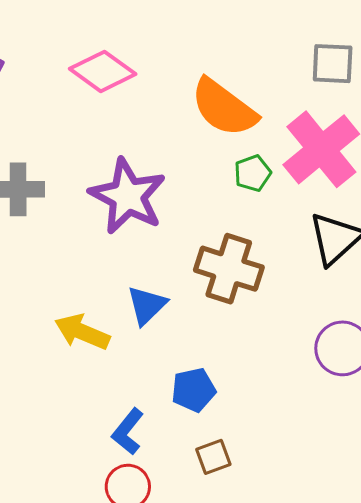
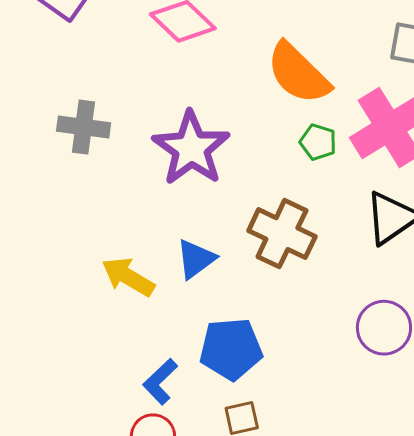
green pentagon: (253, 173) -> (318, 142), turned 30
blue pentagon: (194, 390) -> (231, 349), size x1.4

